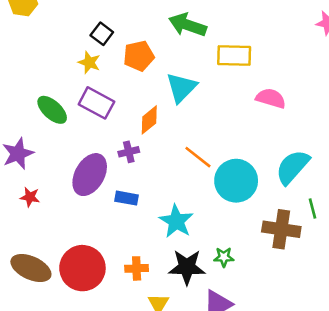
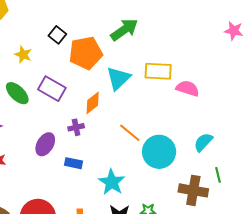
green arrow: (188, 25) -> (124, 30), turned 124
orange pentagon: (139, 56) -> (86, 53), size x1.4
yellow rectangle: (234, 56) -> (158, 71), moved
yellow star: (89, 62) -> (23, 55), moved
cyan semicircle: (293, 167) -> (203, 142), size x0.7
purple ellipse: (90, 175) -> (45, 144), size x0.7

